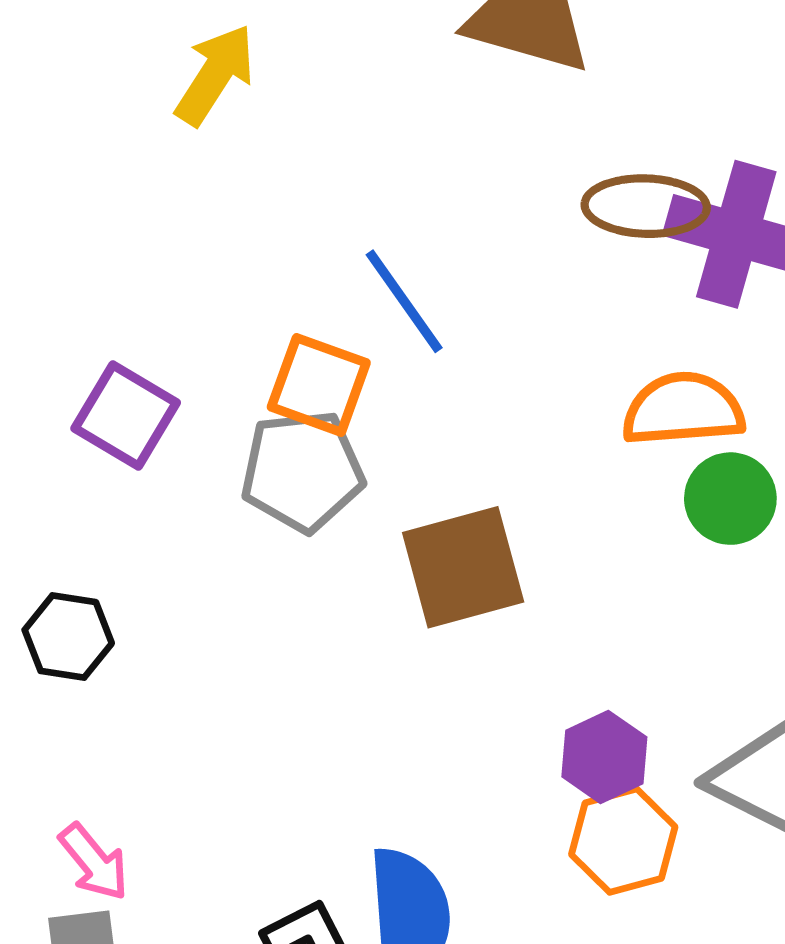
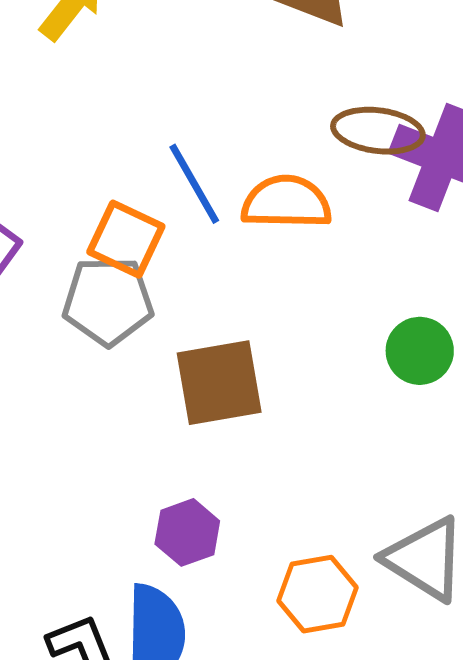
orange semicircle: (683, 409) -> (286, 202), moved
purple hexagon: (604, 757) -> (187, 532), moved

